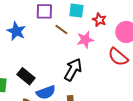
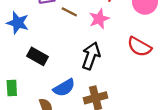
red semicircle: (118, 57) -> (139, 47), moved
black rectangle: (26, 76) -> (37, 56), moved

